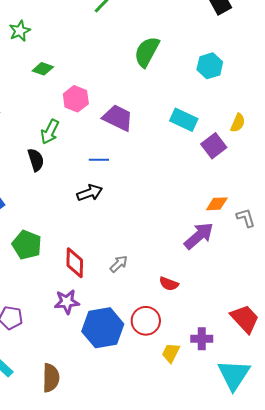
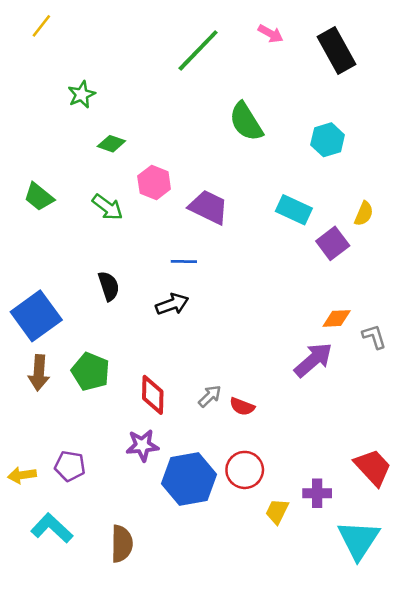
green semicircle: (147, 52) -> (246, 122), turned -60
green arrow: (50, 132) -> (107, 207), moved, turned -80
black semicircle: (36, 160) -> (109, 286), moved
red semicircle: (169, 284) -> (242, 406), moved

